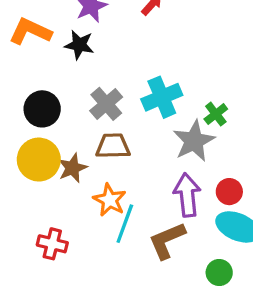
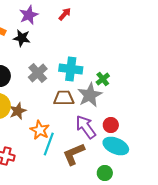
cyan cross: (162, 97) -> (71, 69), turned 30
brown trapezoid: (113, 146) -> (64, 98), moved
purple arrow: (187, 195) -> (86, 127), turned -30

